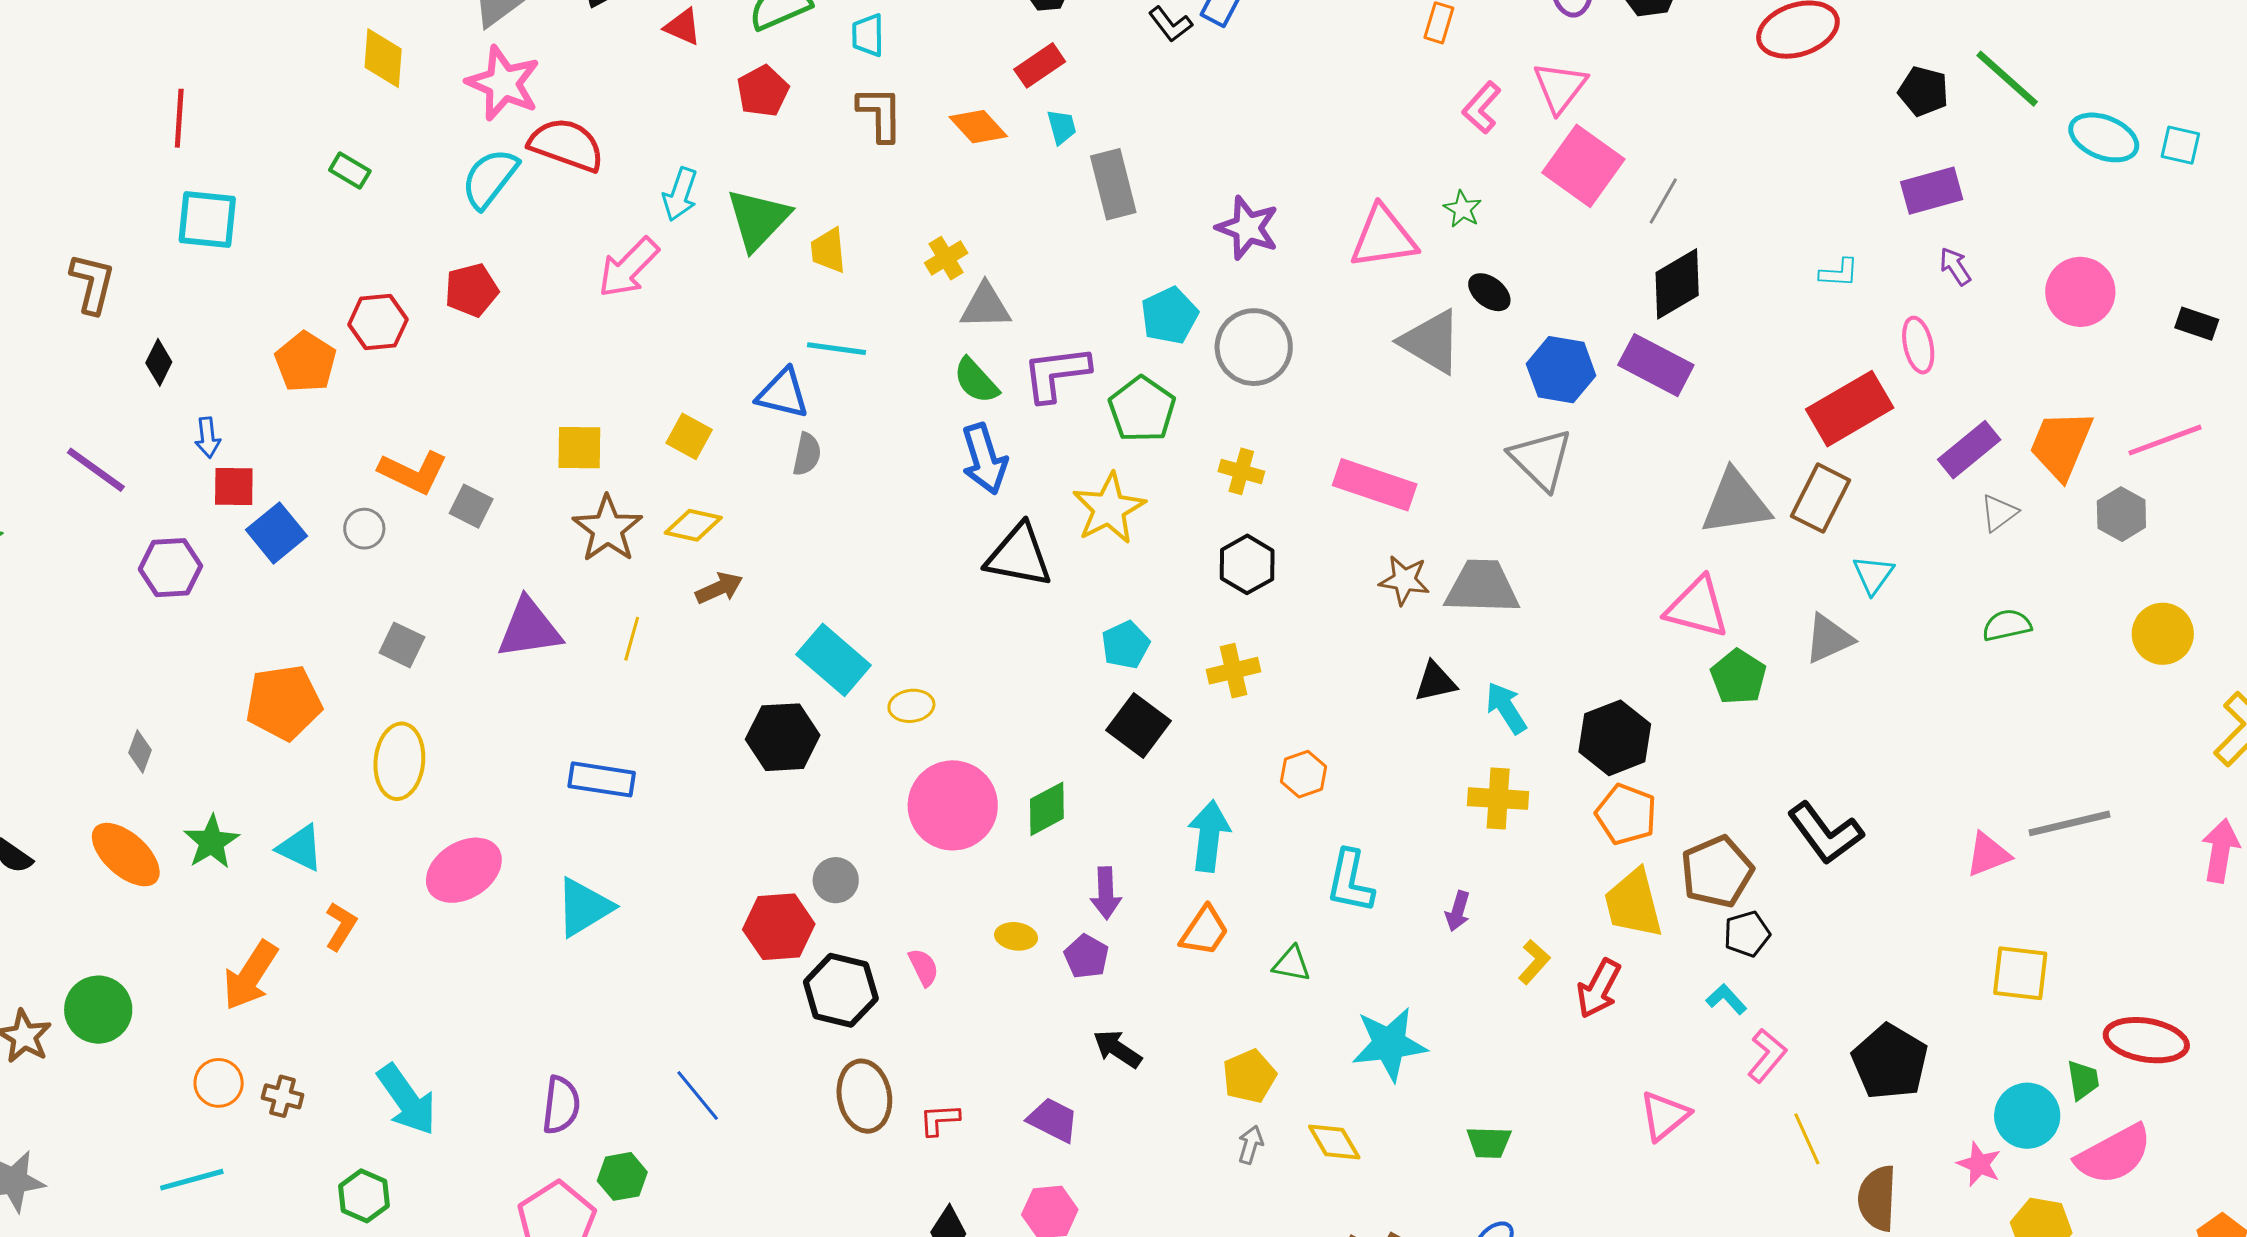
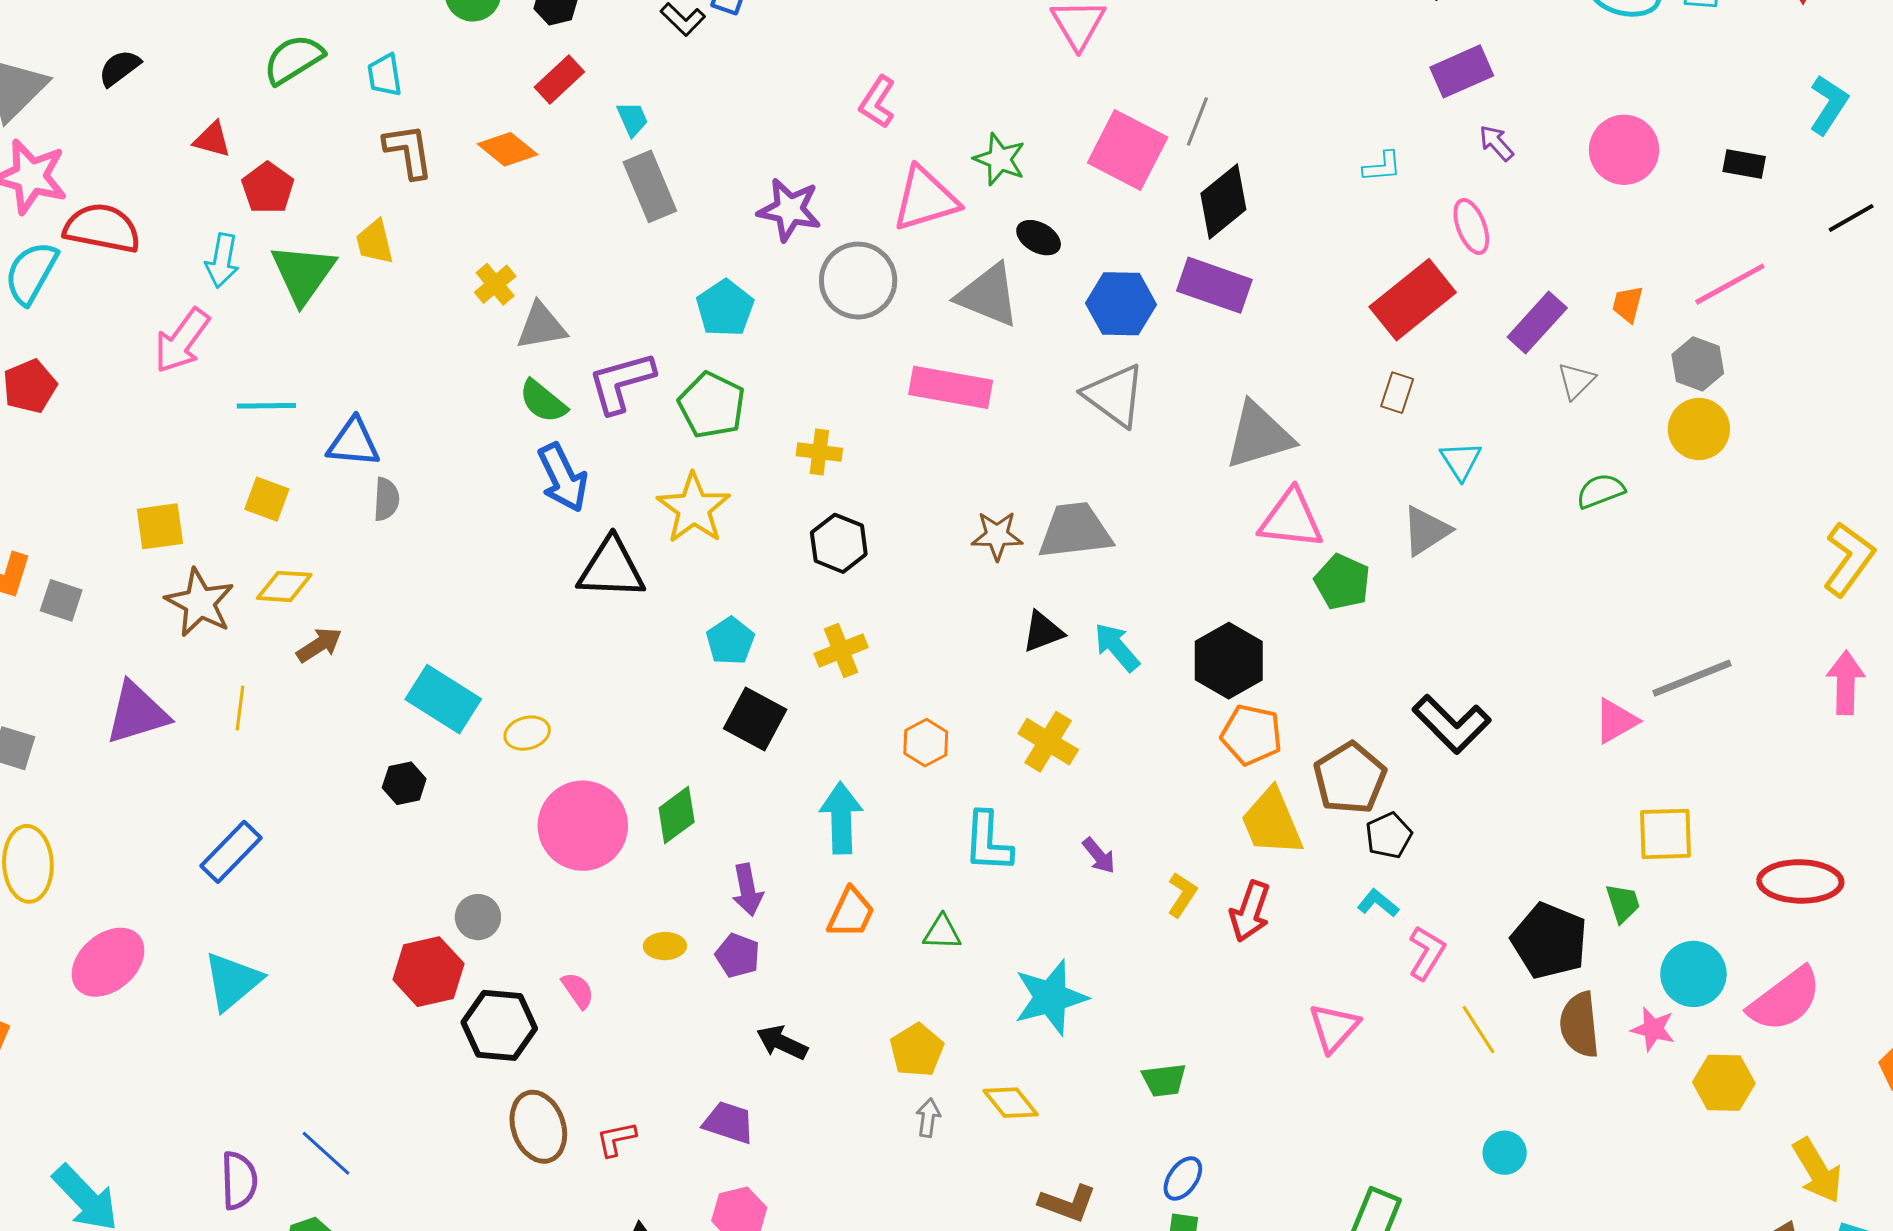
red triangle: (683, 27) -> (212, 140), moved
red pentagon: (763, 91) -> (268, 188), moved
pink L-shape: (1482, 108) -> (877, 102), moved
cyan trapezoid: (1062, 127) -> (633, 119), moved
pink square: (1583, 166) -> (1128, 150), moved
green star: (1462, 209) -> (1000, 159), size x1.4
yellow trapezoid: (828, 250) -> (375, 242), moved
gray circle: (1254, 347) -> (858, 281), moved
cyan line: (837, 349) -> (266, 406), moved
orange trapezoid: (2061, 445) -> (1628, 304), size x0.5
pink rectangle: (1375, 485) -> (951, 387), moved
brown rectangle: (1821, 498) -> (1397, 393), size x0.6
gray triangle: (1736, 503) -> (1259, 435), moved
yellow circle: (2163, 634) -> (1699, 429), moved
black hexagon: (783, 737) -> (404, 783), size x0.6
blue rectangle: (602, 779) -> (231, 852), turned -46
yellow cross: (1498, 799) -> (1048, 742), moved, turned 36
purple arrow: (1458, 911) -> (1099, 856), turned -48
green trapezoid: (2083, 1080) -> (1623, 903), moved
blue line: (698, 1096) -> (326, 1153), moved
brown semicircle: (1877, 1198) -> (1580, 1025), moved

